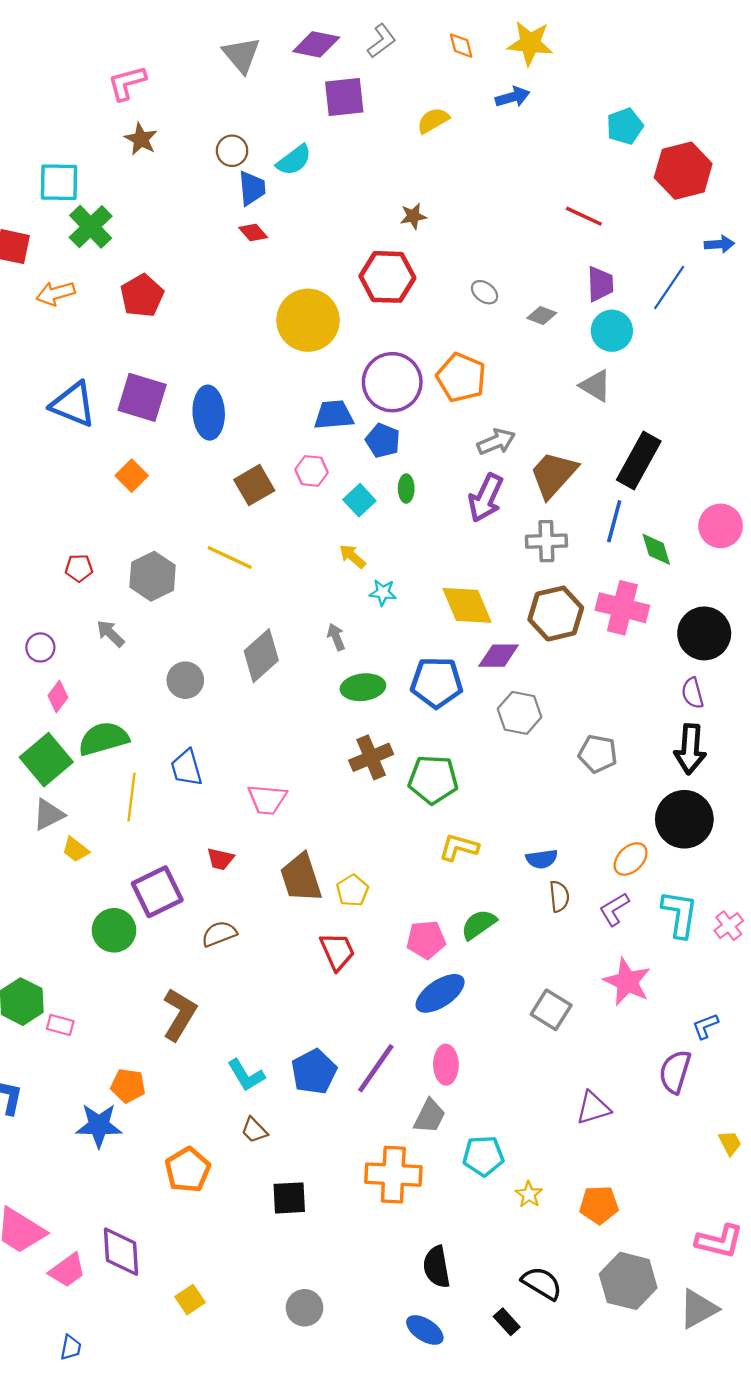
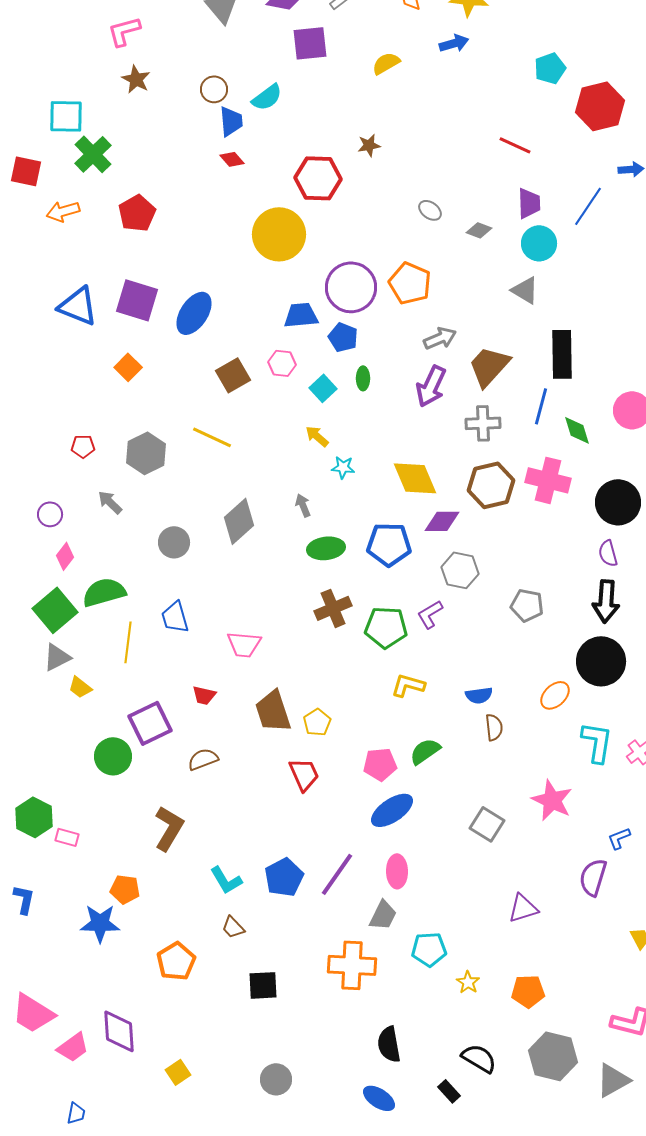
red hexagon: (387, 277) -> (318, 178), moved
blue ellipse: (209, 413) -> (194, 313), turned 36
black rectangle: (639, 460) -> (562, 354), turned -30
purple L-shape: (614, 909) -> (430, 614), moved

